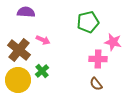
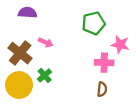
brown semicircle: (96, 84) -> (102, 89), turned -136

